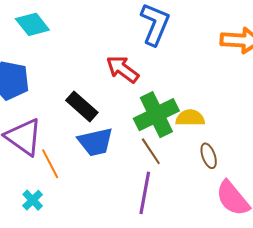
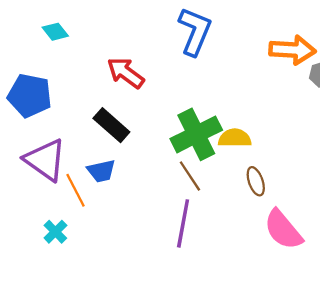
cyan diamond: (32, 24) -> (55, 32), size x0.7
red arrow: (123, 69) -> (126, 73), moved
blue trapezoid: (95, 142) -> (101, 171), moved, size x0.7

